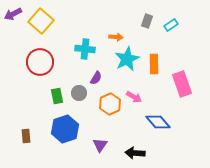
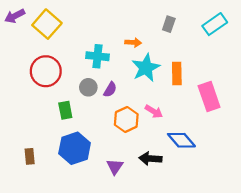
cyan rectangle: (171, 25) -> (215, 24), moved, size x1.5
gray circle: (79, 93) -> (88, 87), moved
black arrow: (135, 153) -> (150, 159), moved

